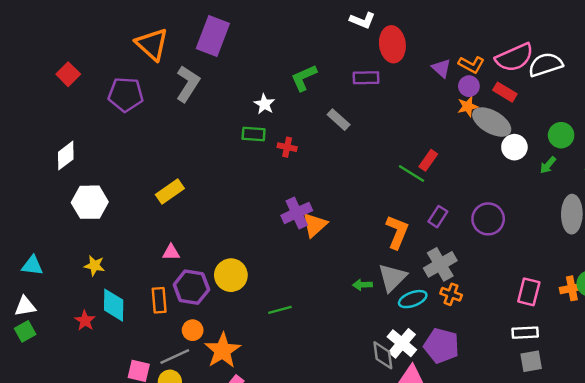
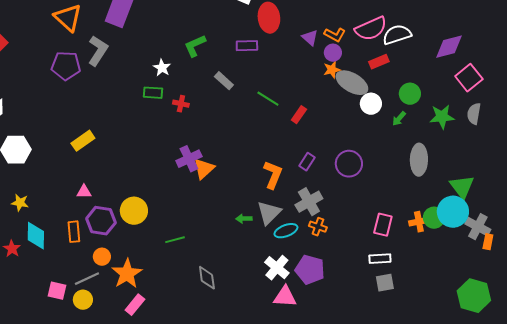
red rectangle: (505, 92) -> (379, 62), moved, turned -54
purple pentagon: (126, 95) -> (66, 66), moved
green line: (412, 173) -> (268, 99), moved
gray diamond: (383, 355) -> (207, 278), moved

